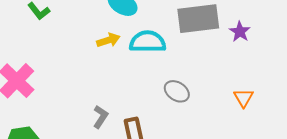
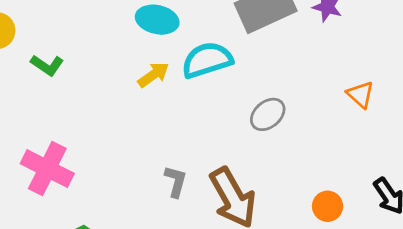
gray ellipse: (177, 91) -> (268, 114), turned -55

